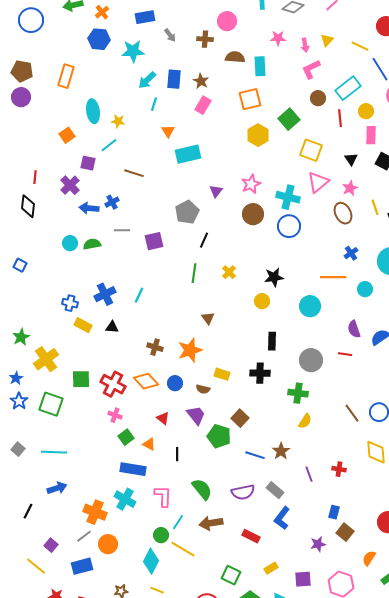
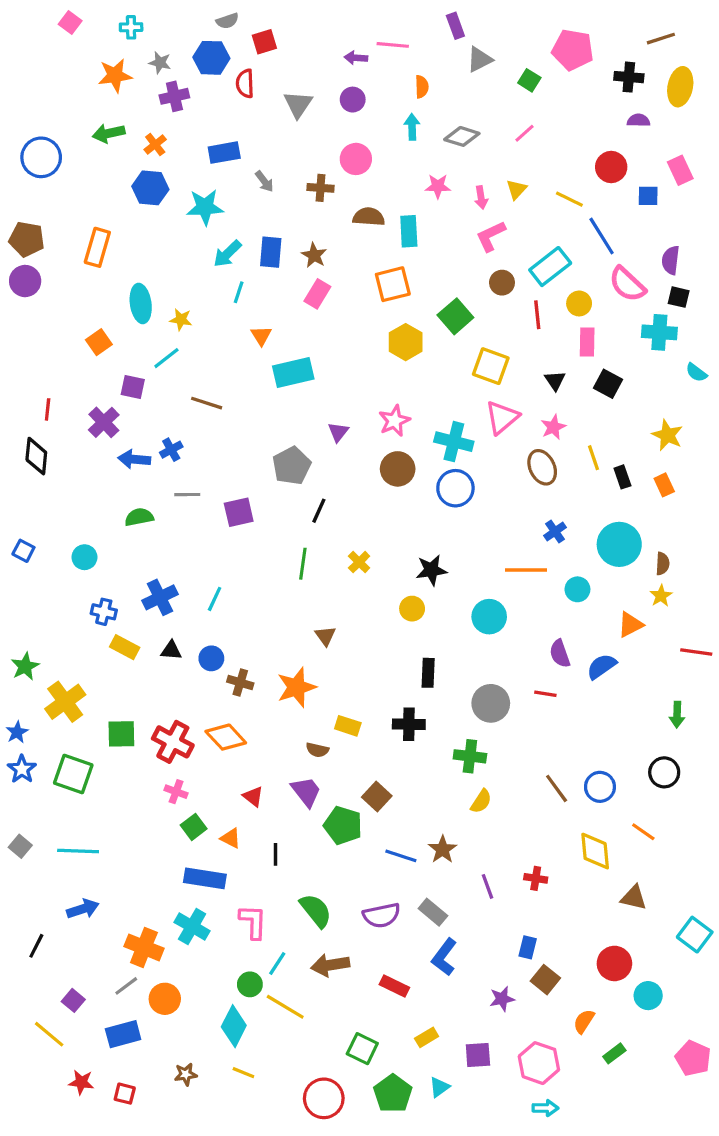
cyan circle: (70, 243) -> (84, 557), moved
blue circle: (175, 383) -> (211, 658), moved

